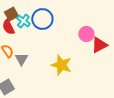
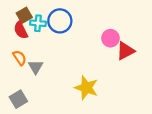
cyan cross: (23, 21) -> (38, 23), turned -32
yellow star: (61, 65) -> (86, 88), moved

